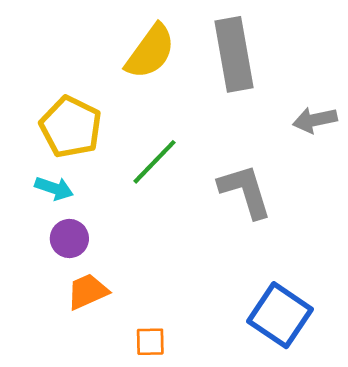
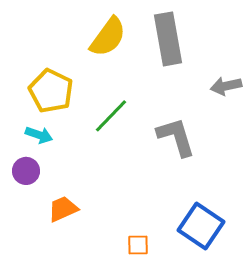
purple circle: (69, 239) -> (26, 171), moved
orange square: (150, 342) -> (138, 245), moved

